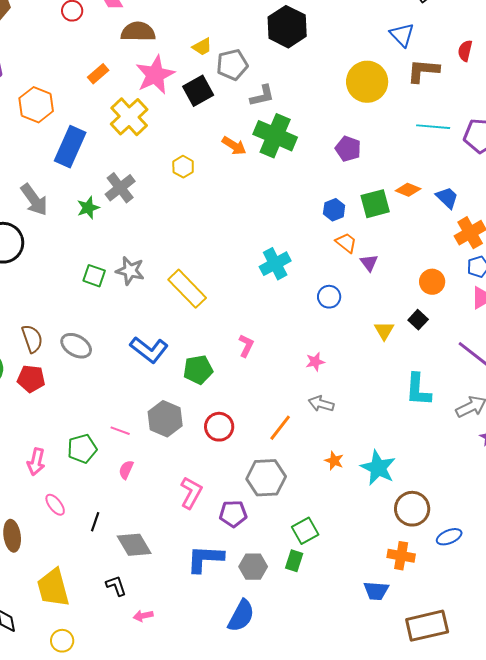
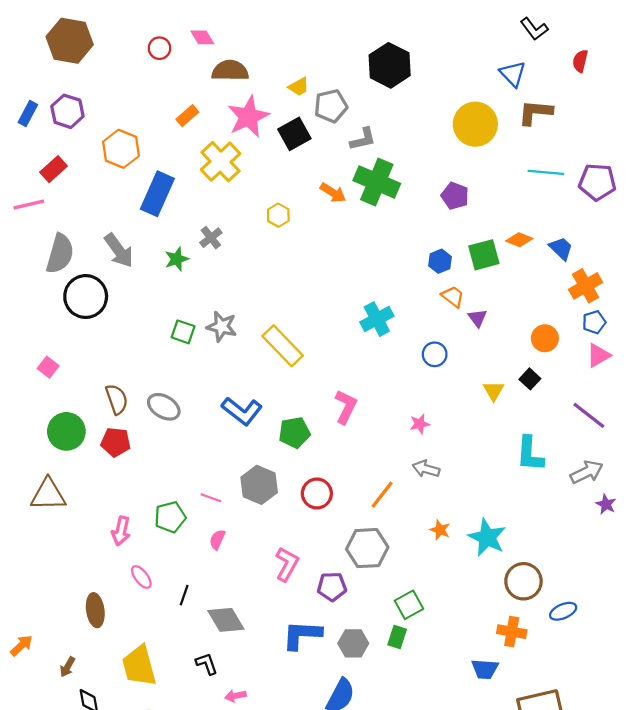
red semicircle: (465, 51) -> (580, 61), moved
gray cross: (120, 188) -> (211, 238), size x0.7
pink L-shape: (246, 346) -> (346, 407), size x1.4

